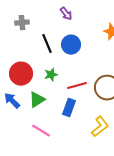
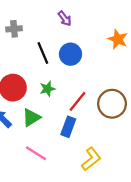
red line: (77, 86) -> (77, 101), turned -36
yellow L-shape: (100, 127) -> (91, 159), moved

